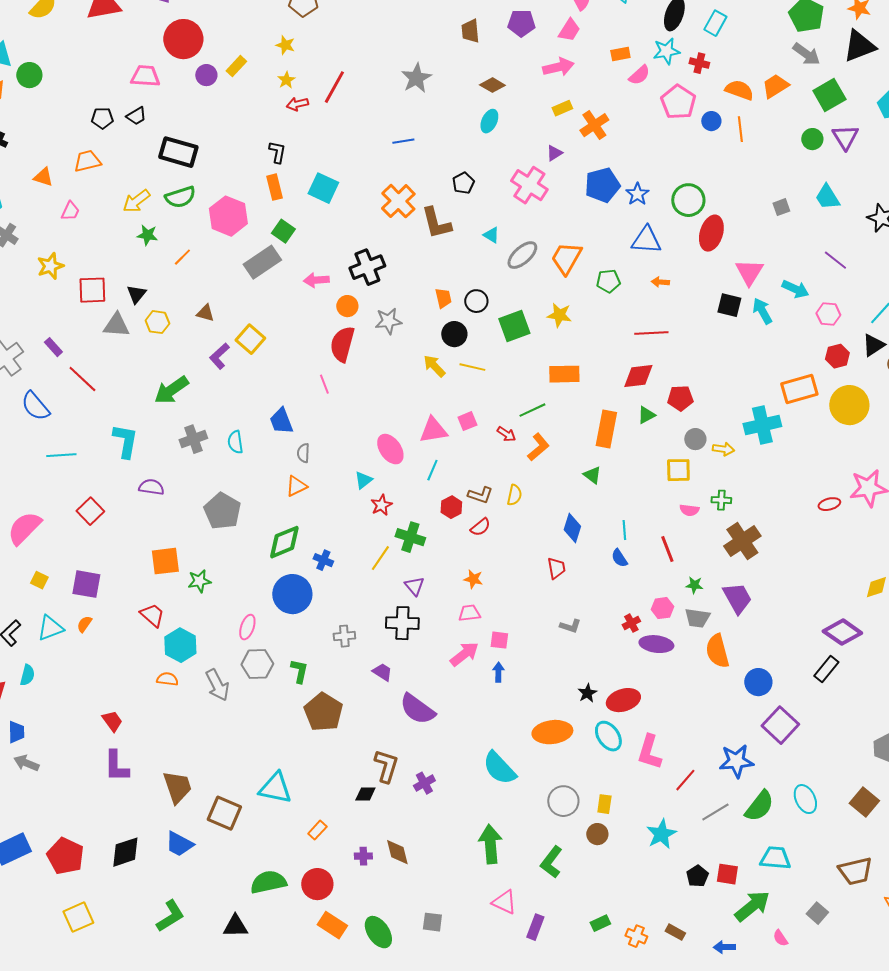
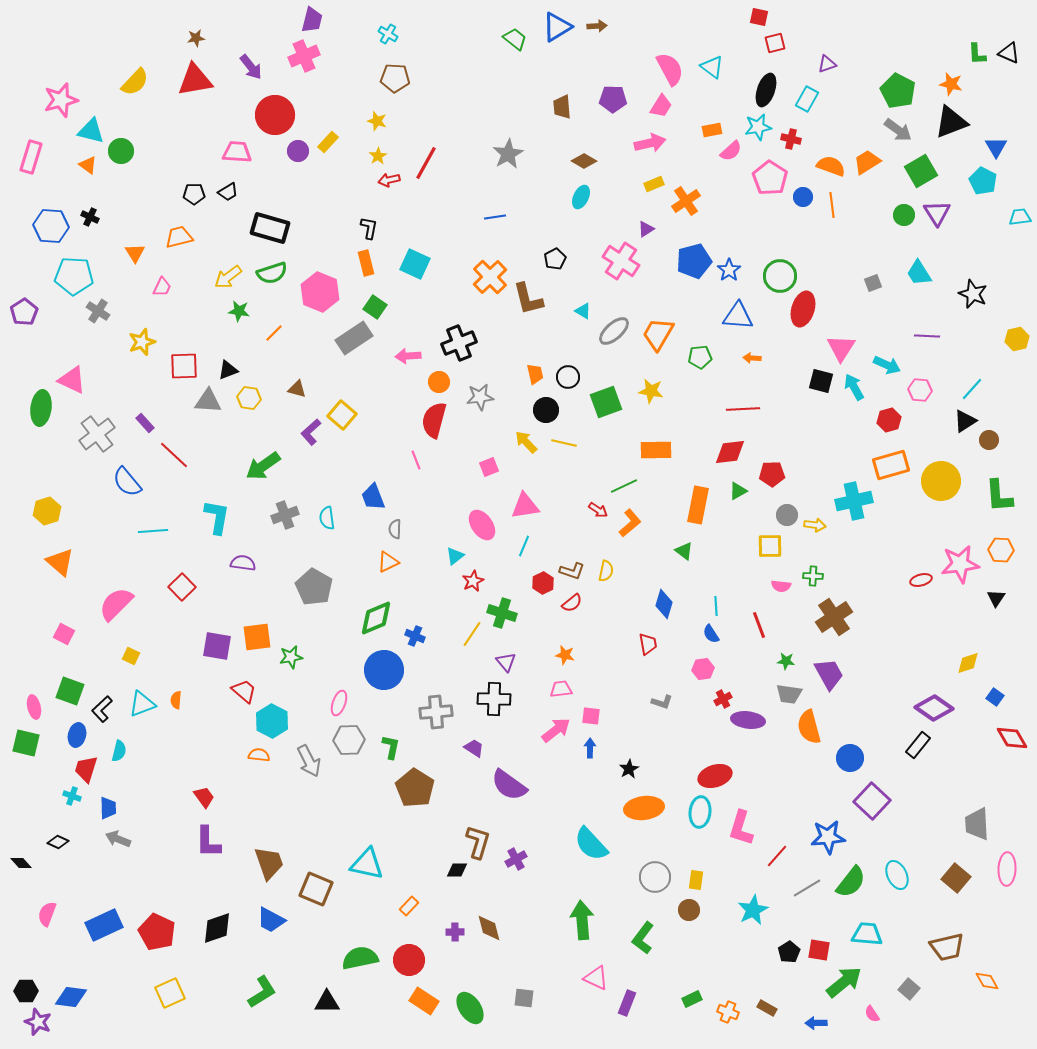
orange triangle: (43, 177) -> (135, 253), turned 40
purple line: (835, 260) -> (927, 336), turned -35
black triangle: (136, 294) -> (228, 370), turned 30
red hexagon: (837, 356) -> (889, 420), moved
pink square: (467, 421) -> (489, 467), moved
purple square: (86, 584) -> (217, 646), moved
pink hexagon: (662, 608) -> (703, 669), moved
orange semicircle: (84, 624) -> (176, 700), turned -30
gray cross: (344, 636) -> (436, 712), size x1.5
black star: (587, 693) -> (629, 769), moved
cyan ellipse: (608, 736) -> (700, 812), turned 40

